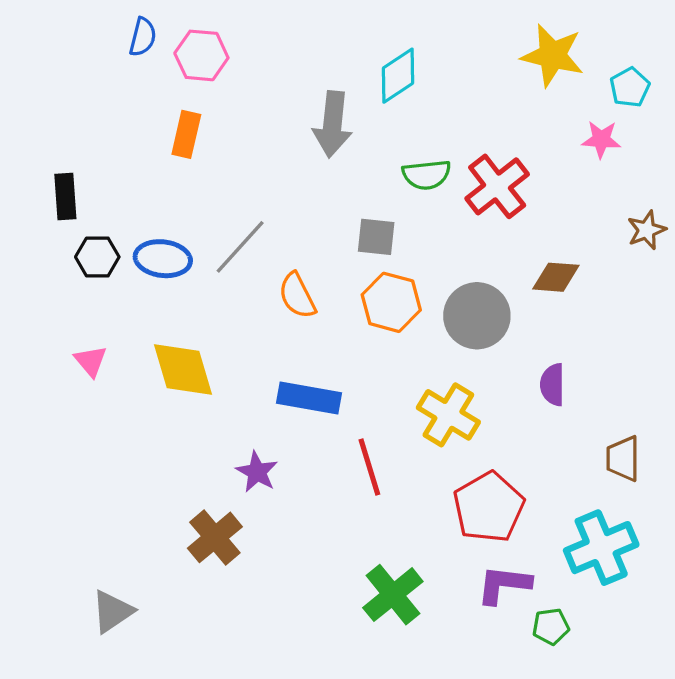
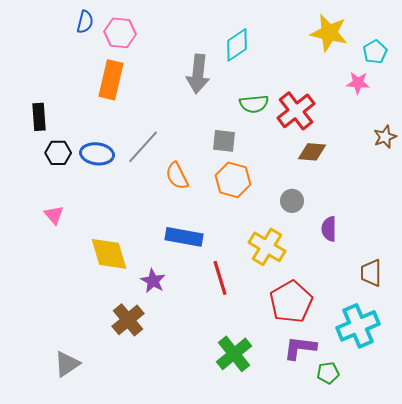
orange rectangle: (186, 134) -> (111, 80), size x1.4
brown diamond: (556, 277) -> (312, 152), moved
gray circle: (477, 316) -> (292, 201), moved, size x0.6
yellow diamond: (183, 370) -> (109, 254), moved

